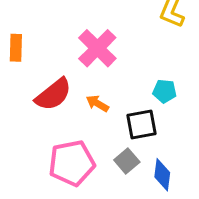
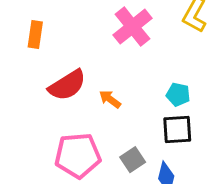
pink cross: (97, 48) -> (132, 27), moved
black square: (142, 124) -> (177, 130), moved

